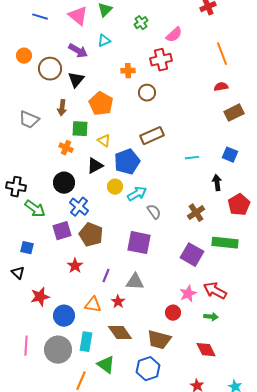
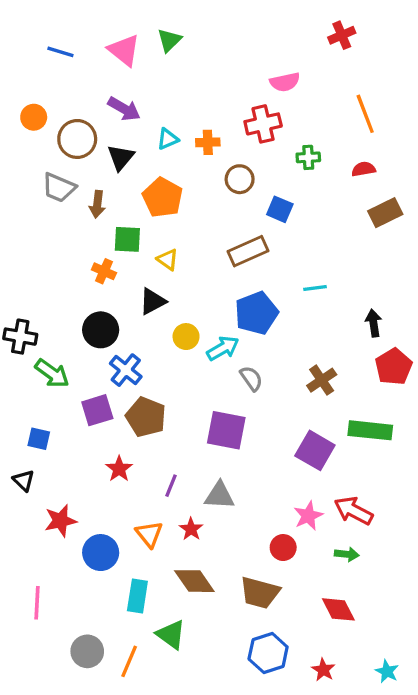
green cross: (141, 23) -> (308, 157), moved, turned 32
pink semicircle: (174, 35) -> (285, 82), turned 30
cyan triangle: (104, 41) -> (168, 139), moved
gray trapezoid: (29, 120) -> (59, 188), moved
blue square: (230, 155) -> (280, 209), moved
blue pentagon: (127, 162) -> (256, 313), moved
black arrow: (217, 183) -> (374, 323), moved
orange triangle: (93, 305) -> (149, 534), turned 42
gray circle: (58, 350) -> (87, 651), moved, size x0.7
blue hexagon: (148, 369) -> (268, 653), moved

